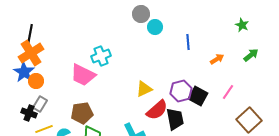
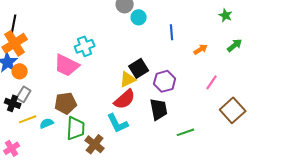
black square: (198, 96) -> (139, 68), moved, turned 30
red semicircle: (157, 110) -> (125, 99), moved

